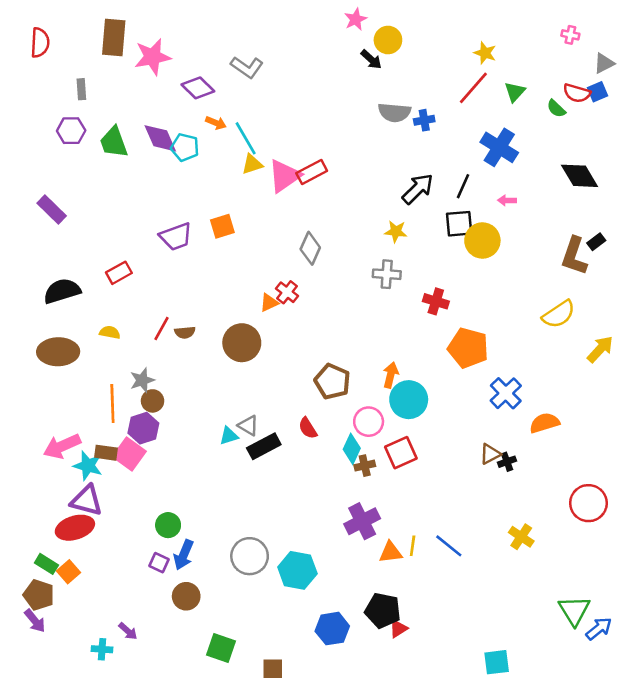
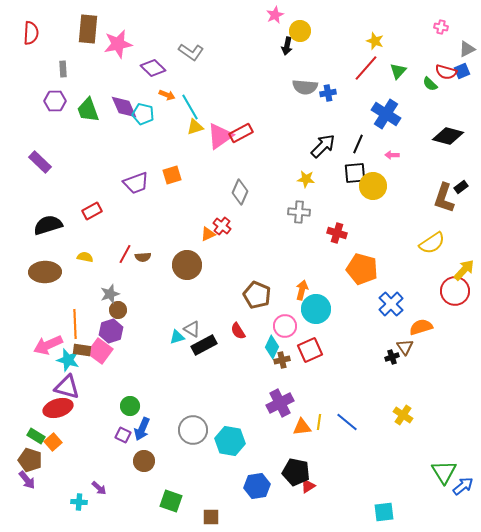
black arrow: (371, 59) -> (287, 46), turned 60
black diamond: (579, 176) -> (448, 136), turned -44
orange line: (112, 404) -> (75, 324), moved
brown triangle: (490, 454) -> (405, 347), moved, turned -36
red circle: (588, 503) -> (455, 291), moved

